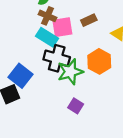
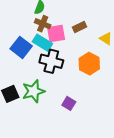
green star: (70, 72) -> (33, 91), moved
blue square: (20, 76) -> (21, 47), moved

